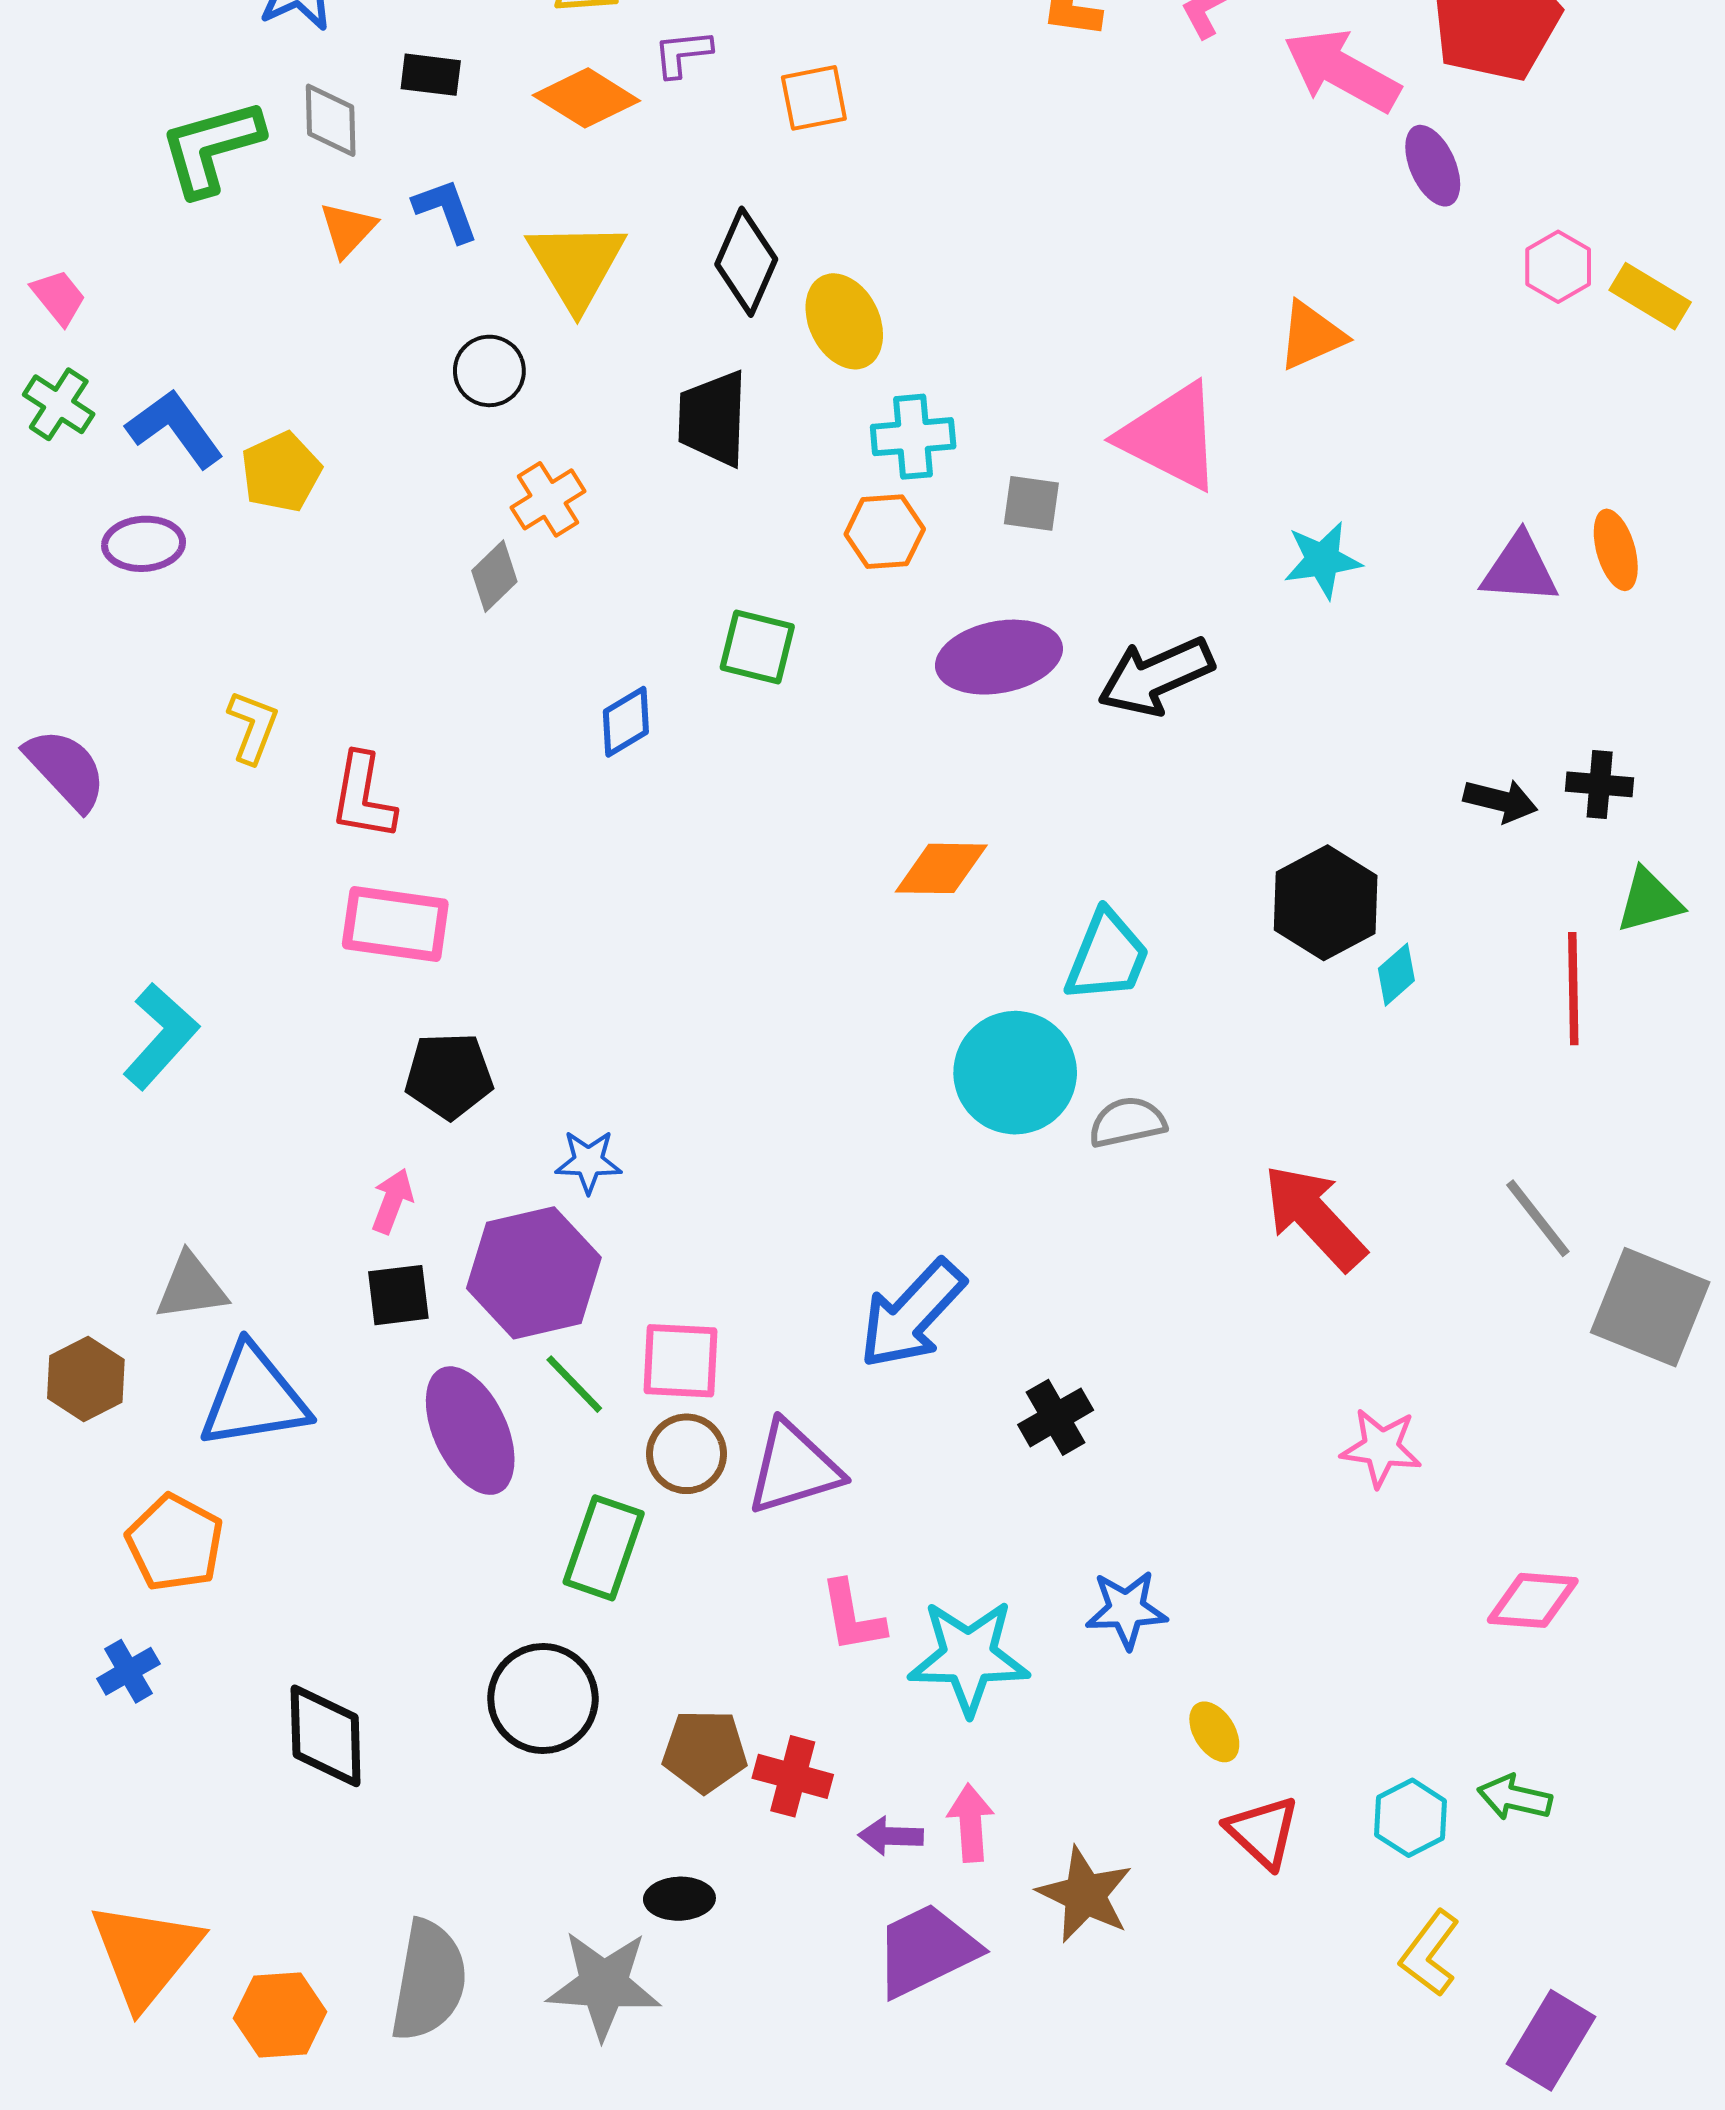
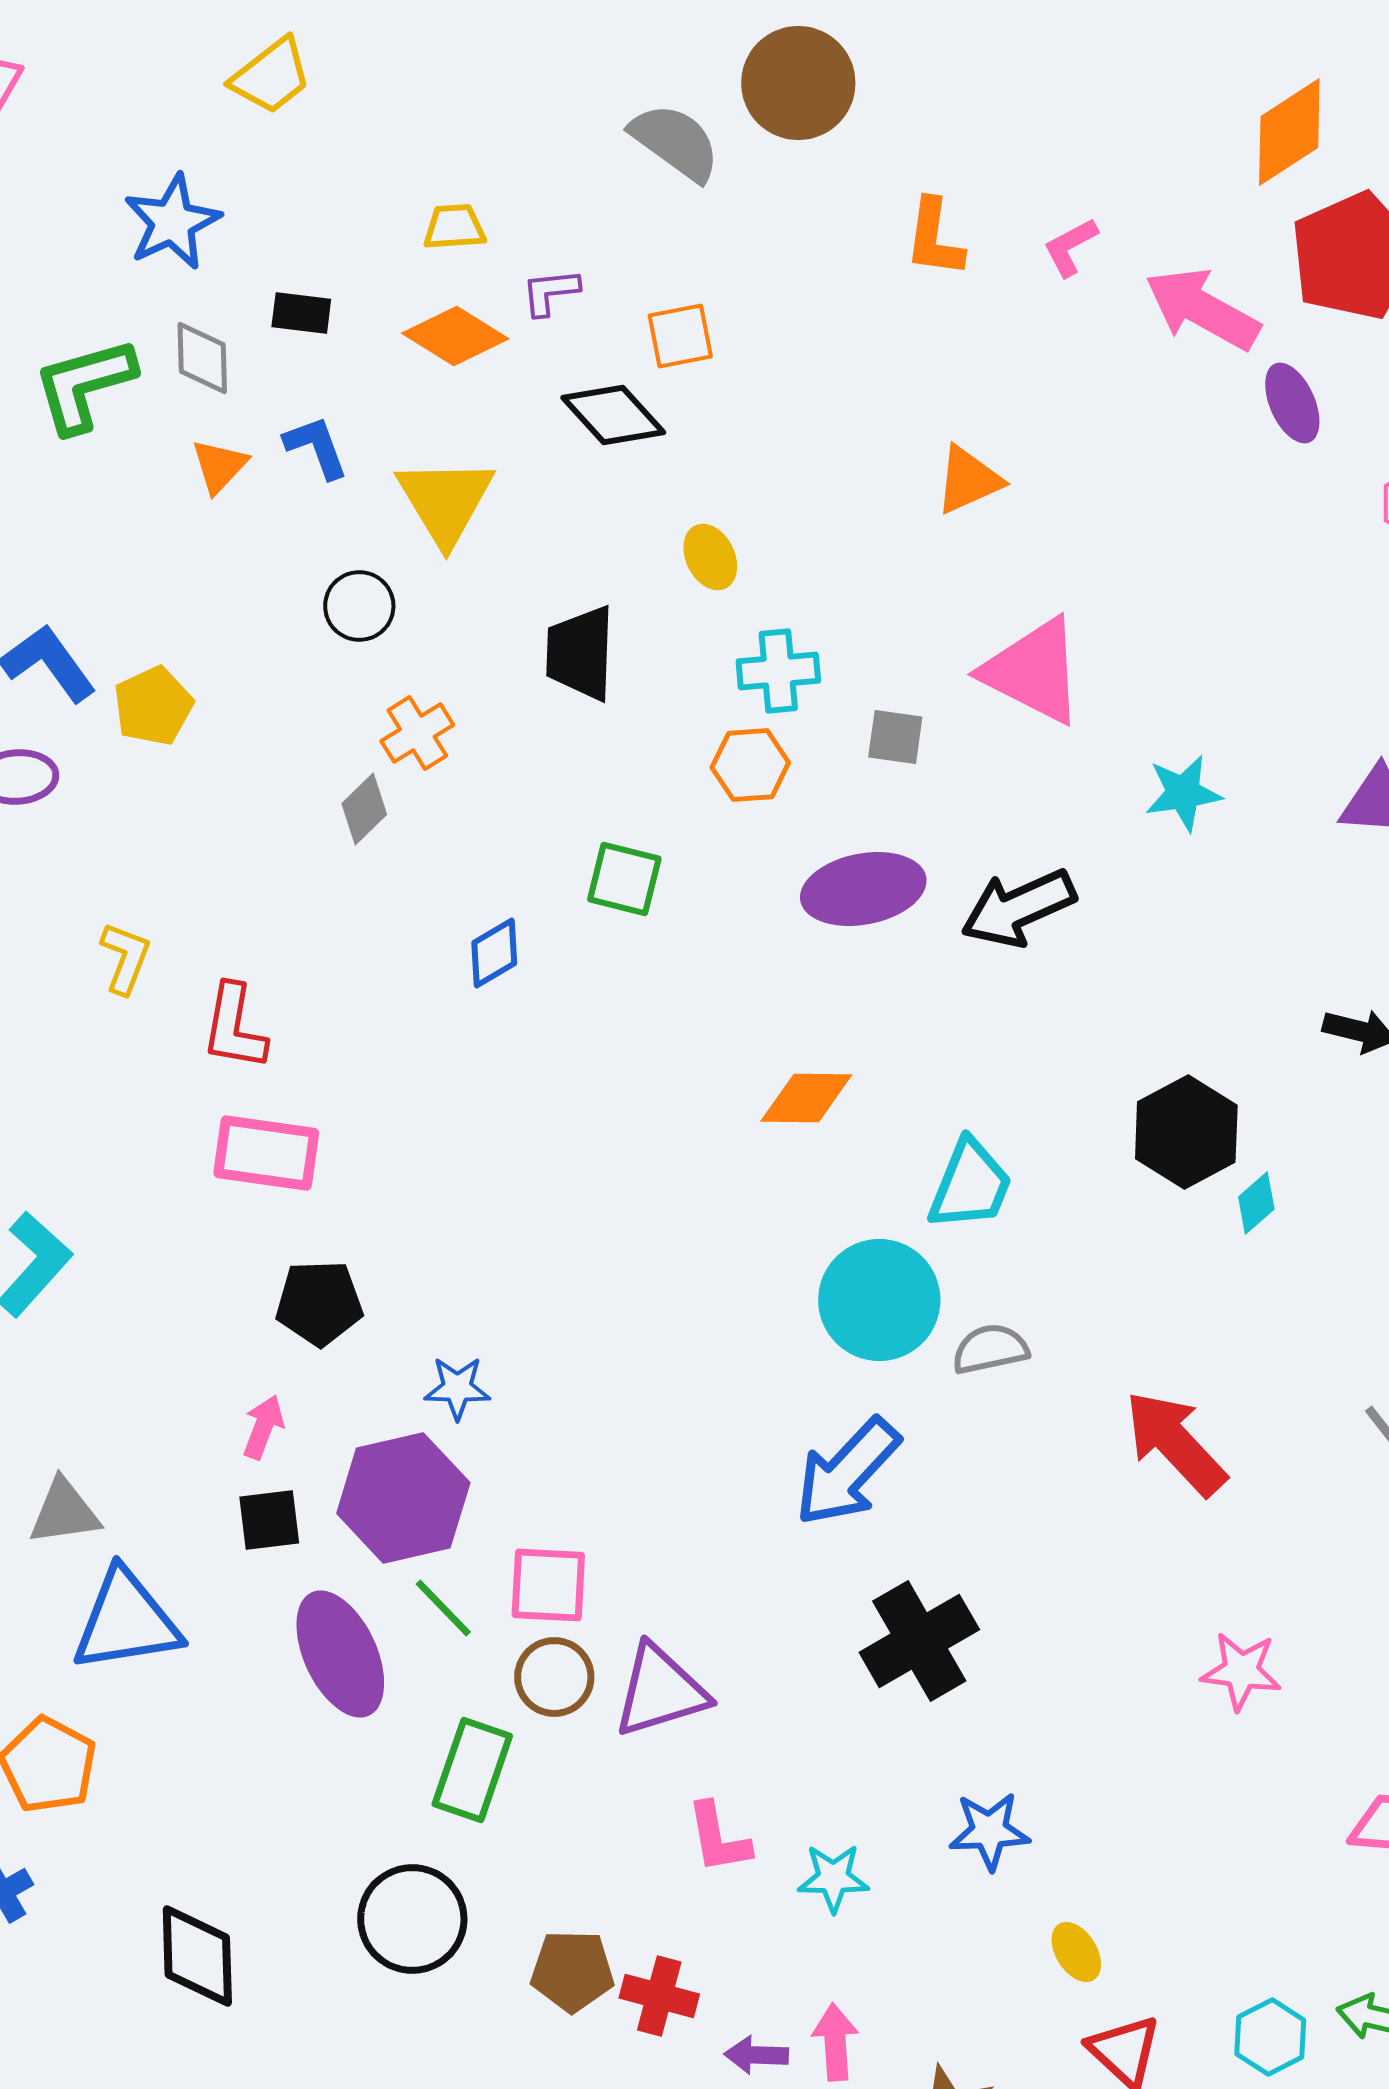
black diamond: (746, 262) -> (613, 415), moved, turned -66
yellow ellipse: (844, 321) -> (710, 557), size x0.7
orange triangle: (1311, 336) -> (968, 480), moved
blue arrow: (912, 1314) -> (847, 1472), moved
black cross: (1056, 1417) -> (919, 1641), size x1.6
cyan star: (969, 1657) -> (833, 1878), size x0.6

